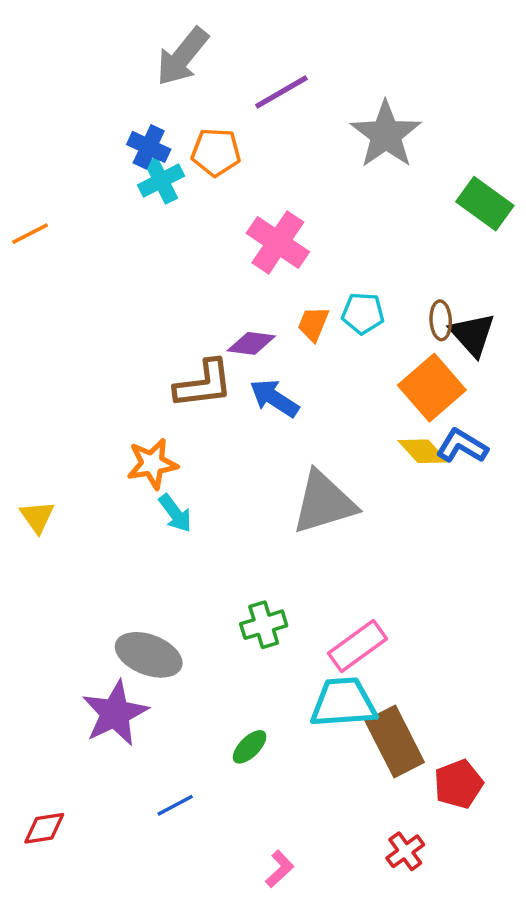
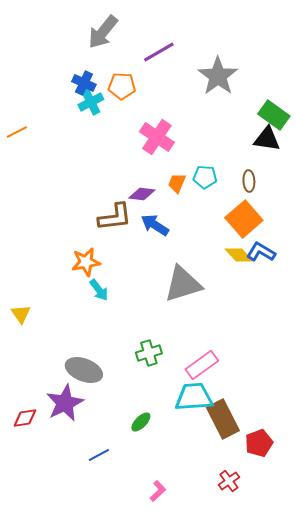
black triangle: (473, 334) -> (267, 139), moved, turned -40
yellow triangle: (37, 517) -> (21, 314), moved
red diamond: (44, 828) -> (25, 418), moved

